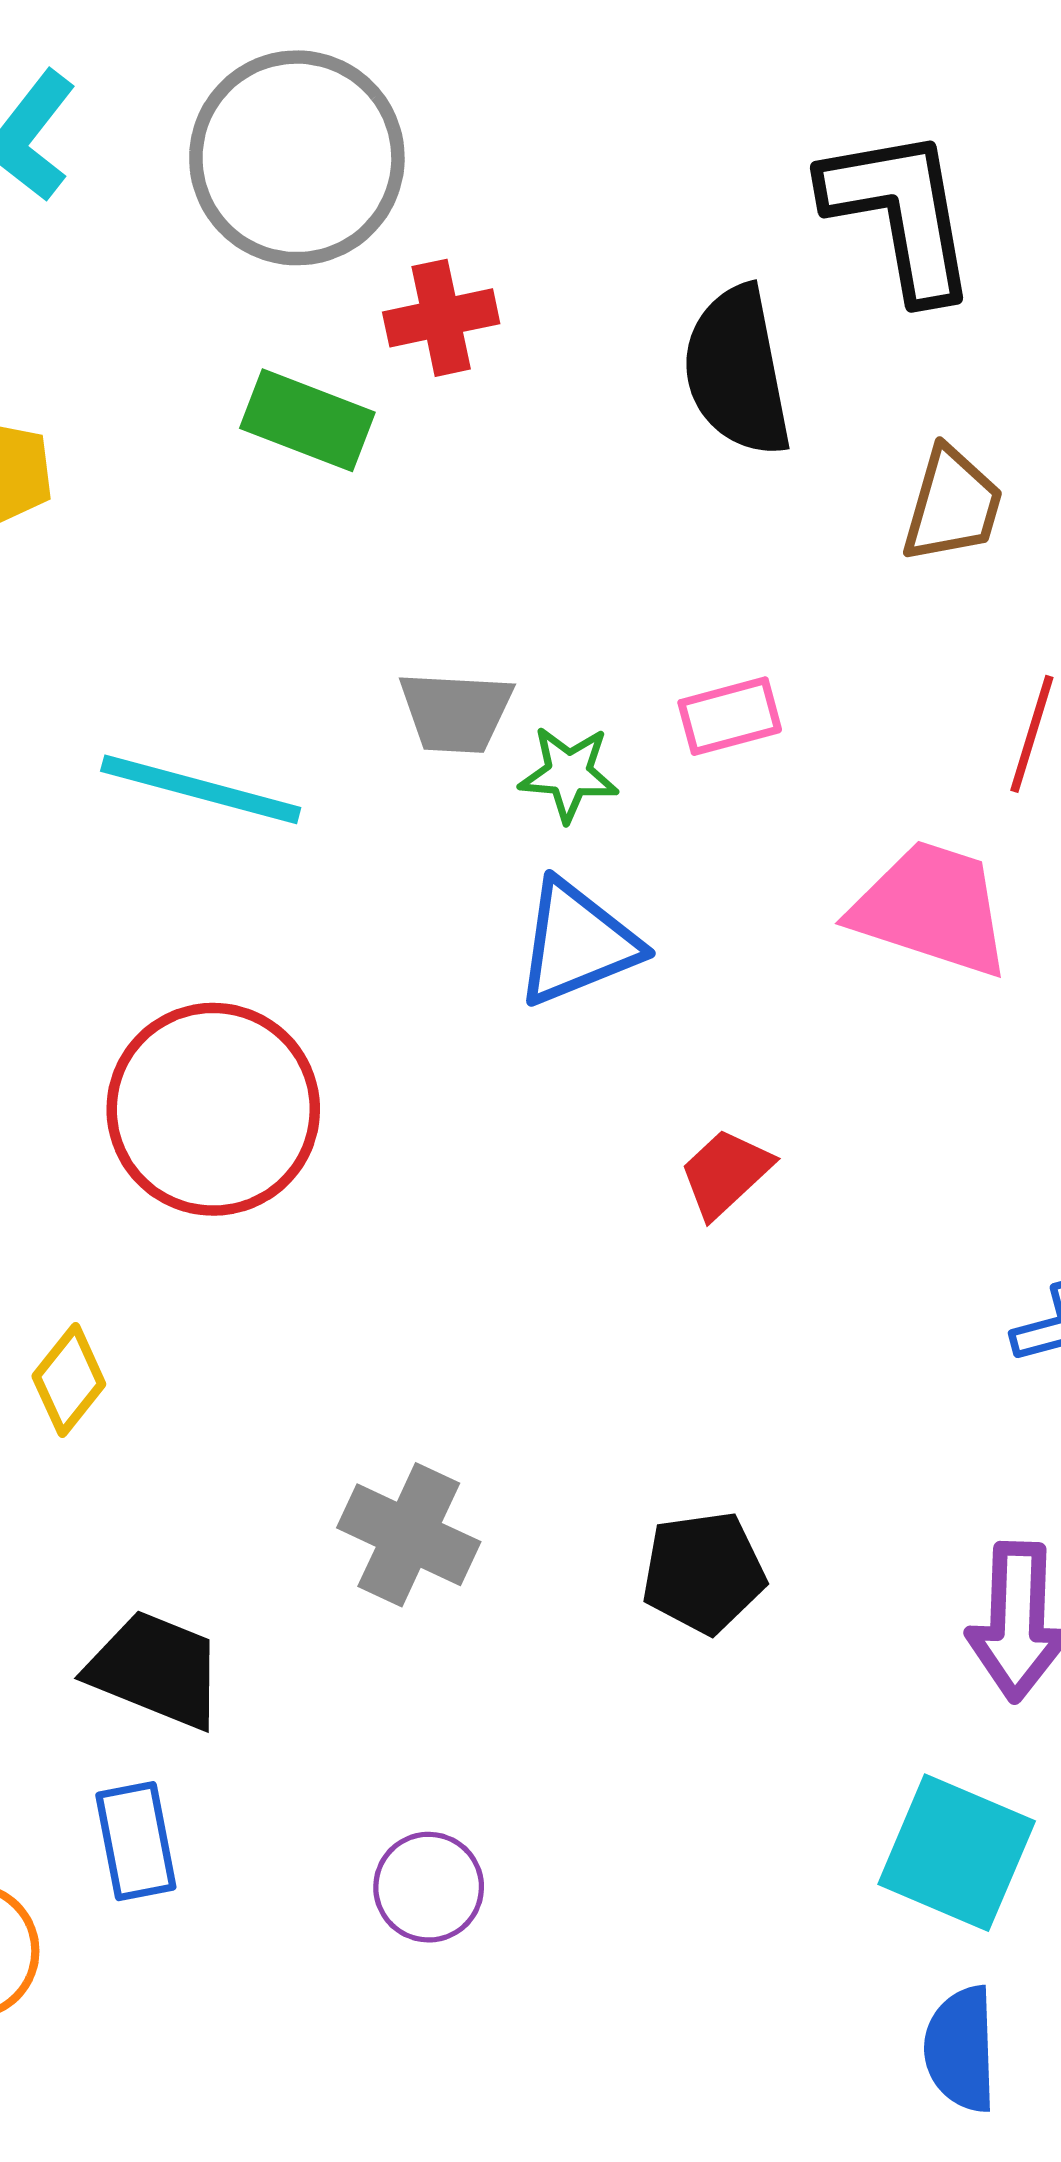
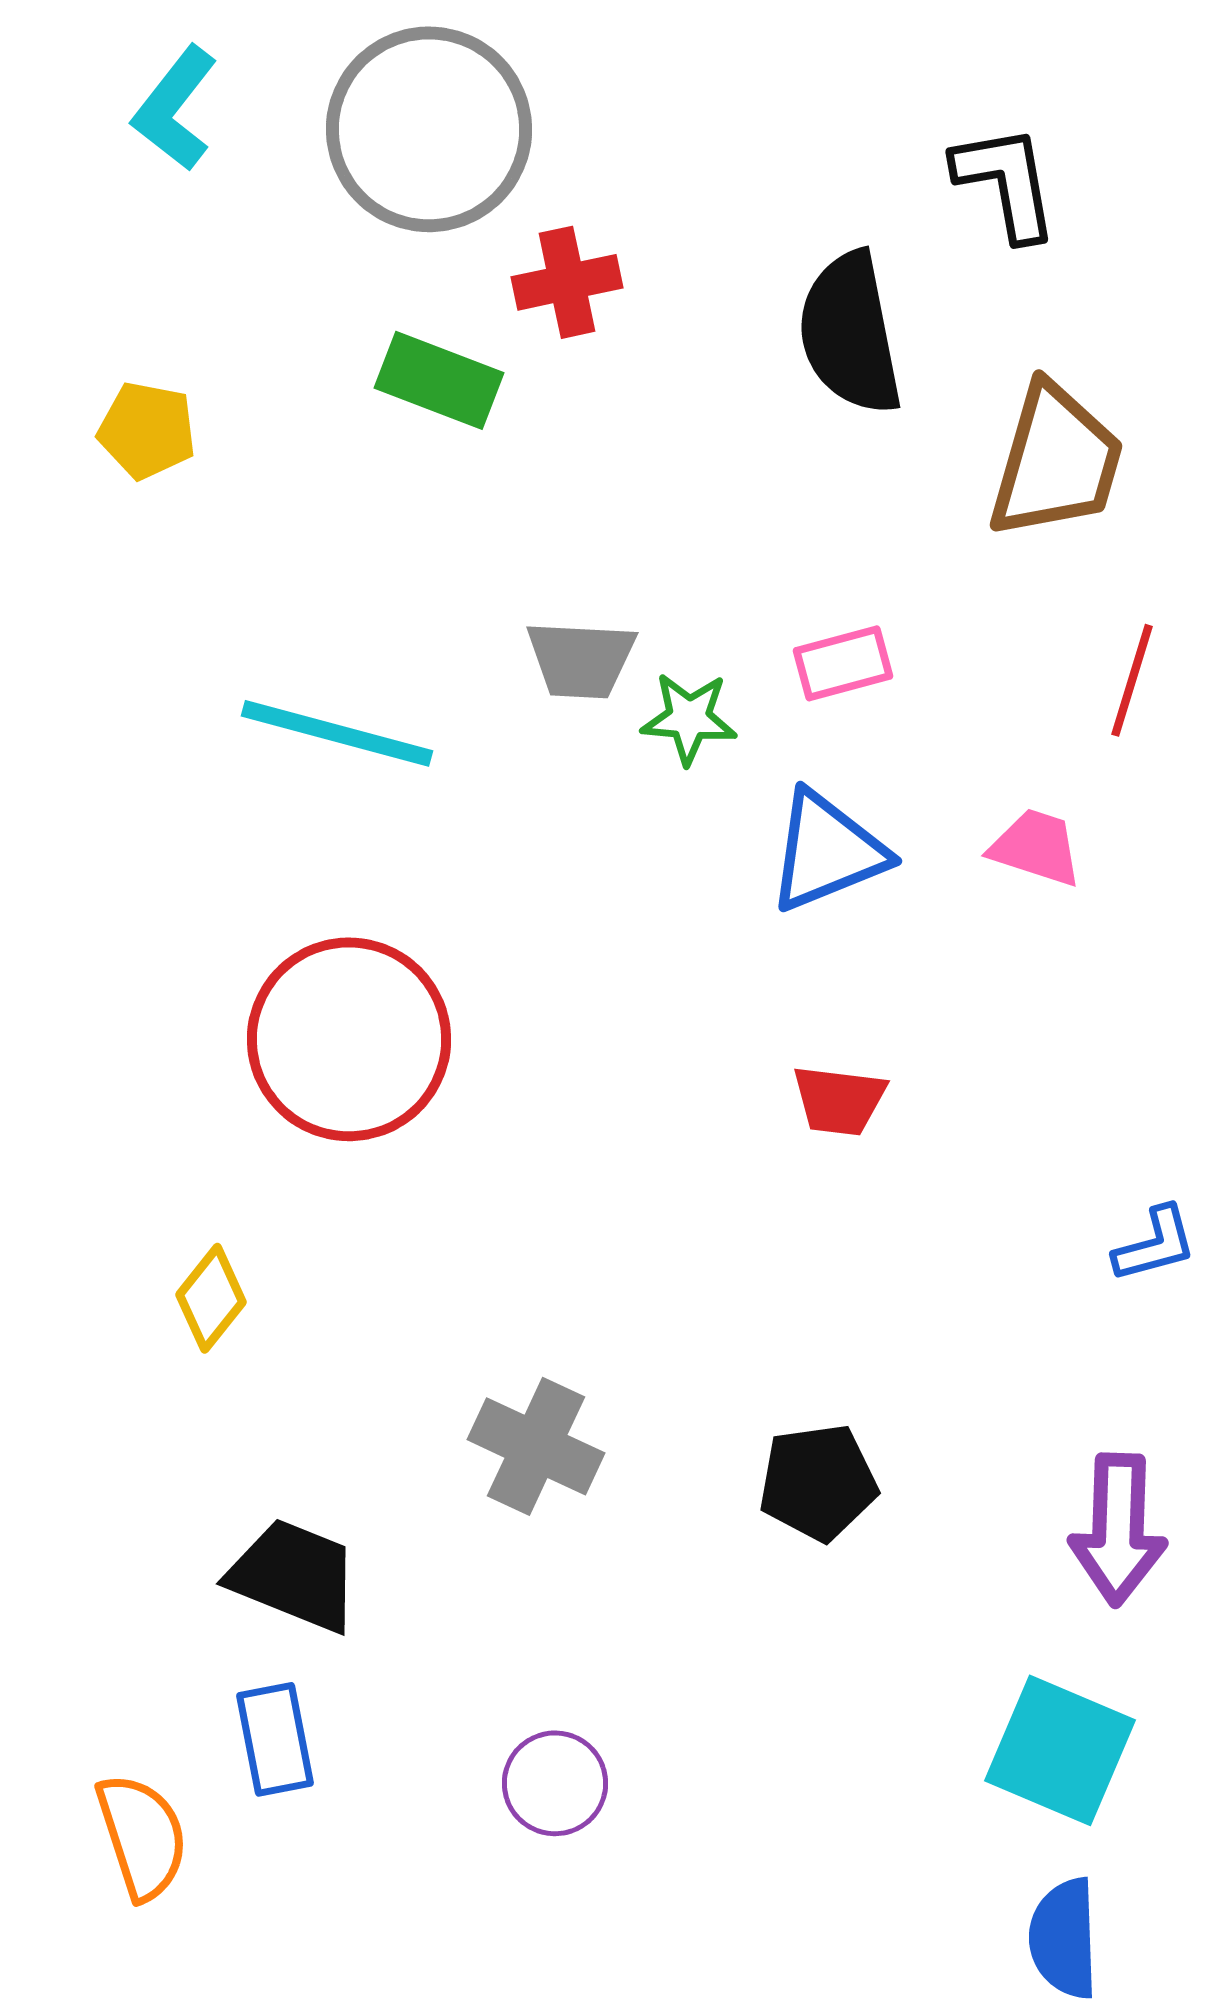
black L-shape: (900, 213) -> (1006, 182), size x0.7
brown trapezoid: (952, 505) -> (1056, 461), size x1.4
pink trapezoid: (932, 909) -> (1036, 847), size x0.6
blue triangle: (577, 943) -> (827, 851), moved
red trapezoid: (726, 1173) -> (839, 1100), turned -130

